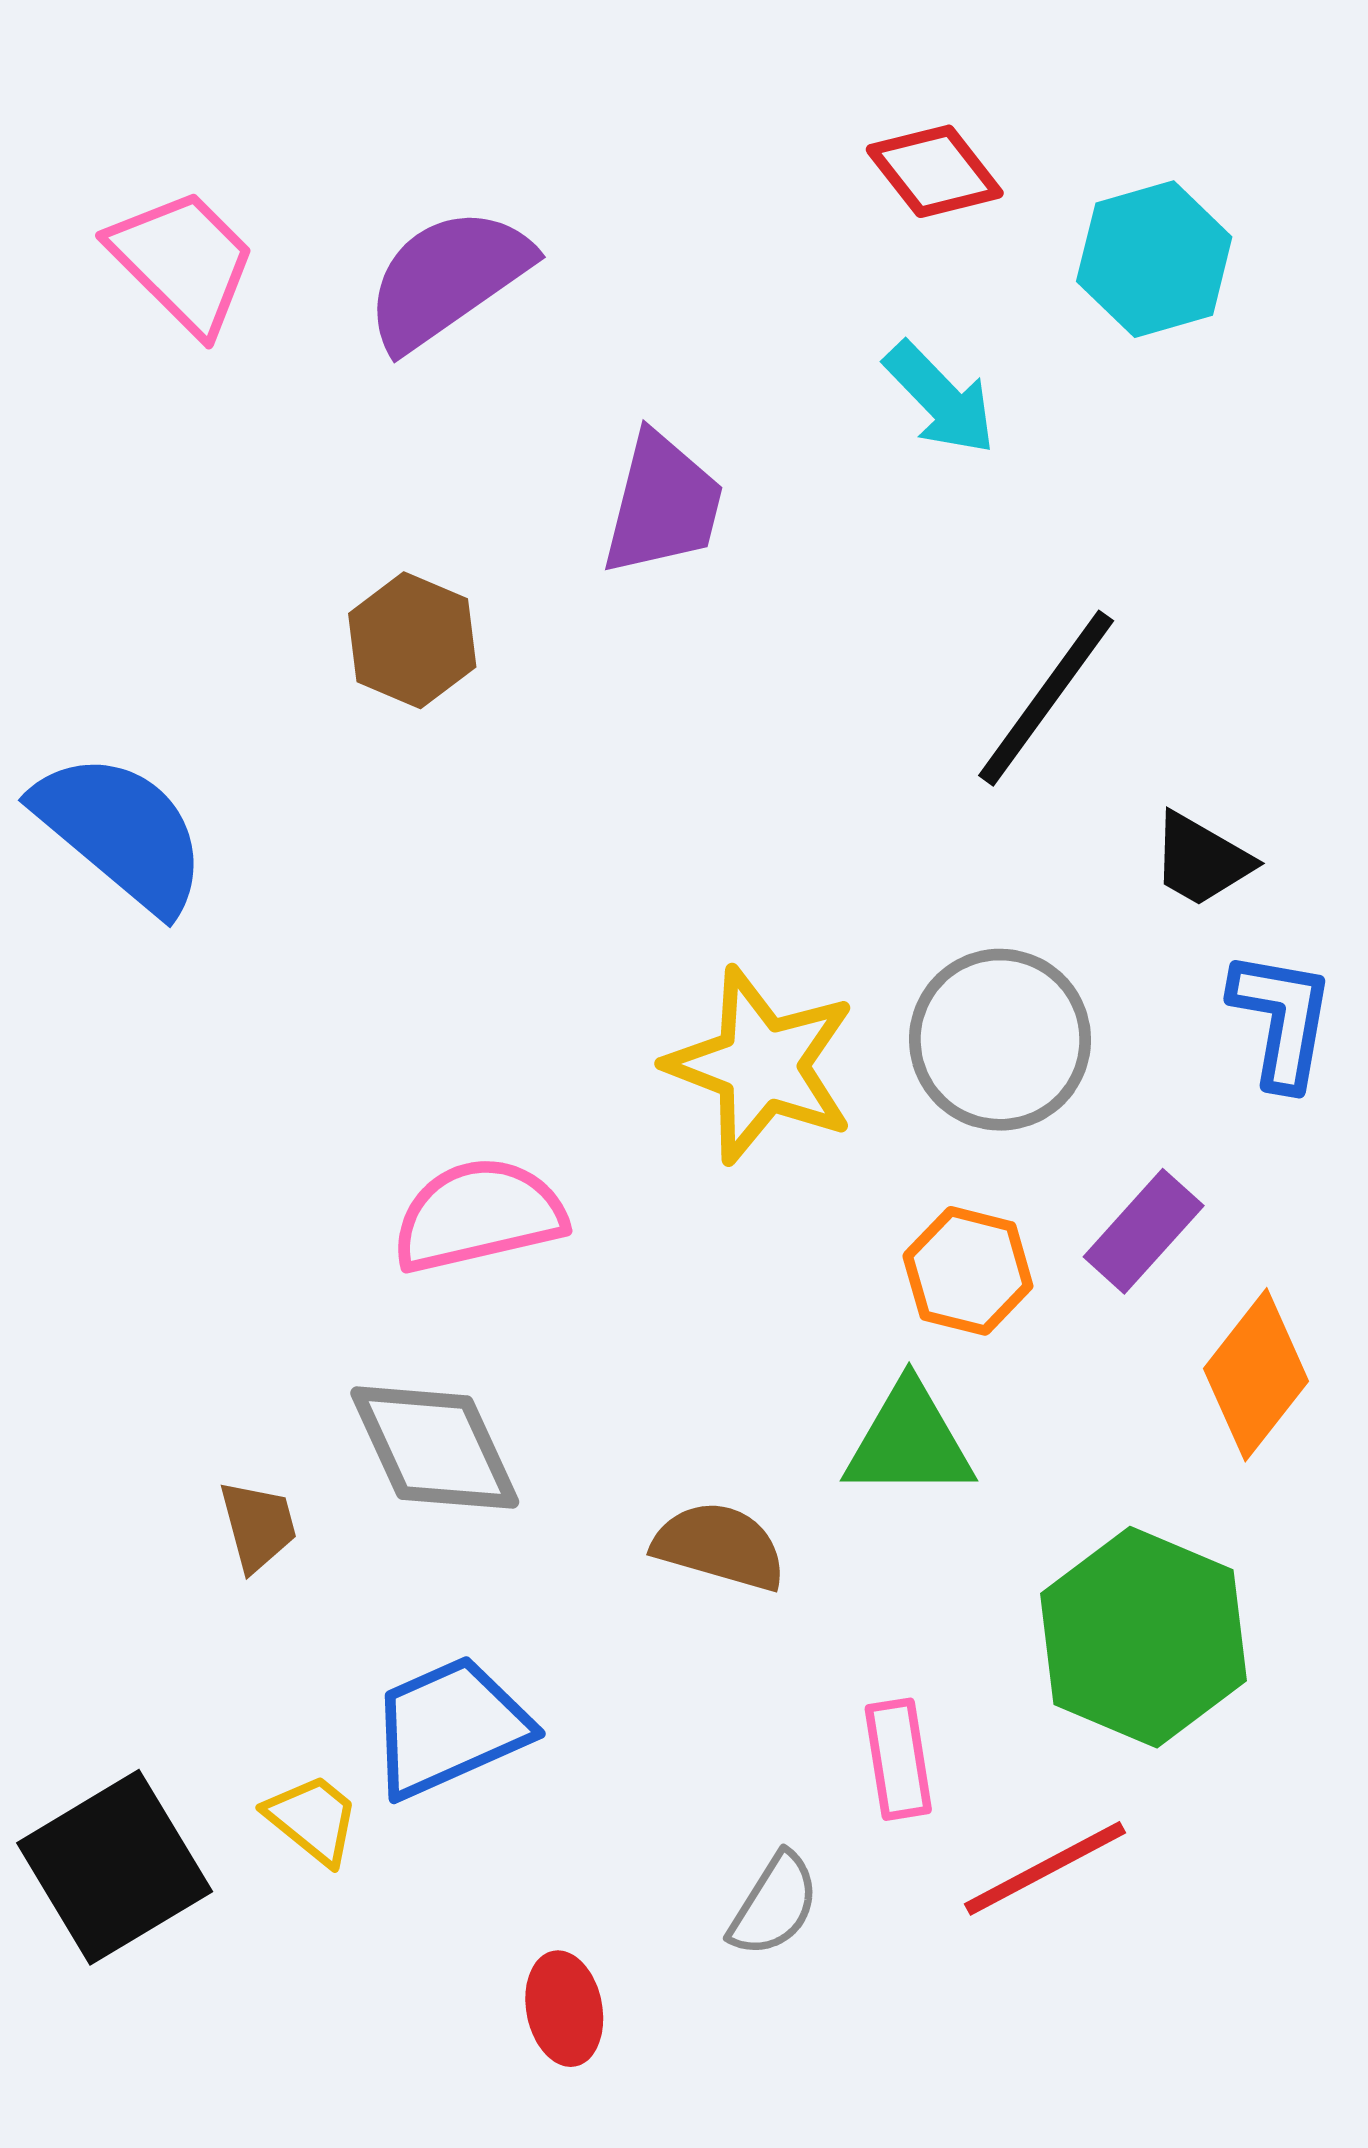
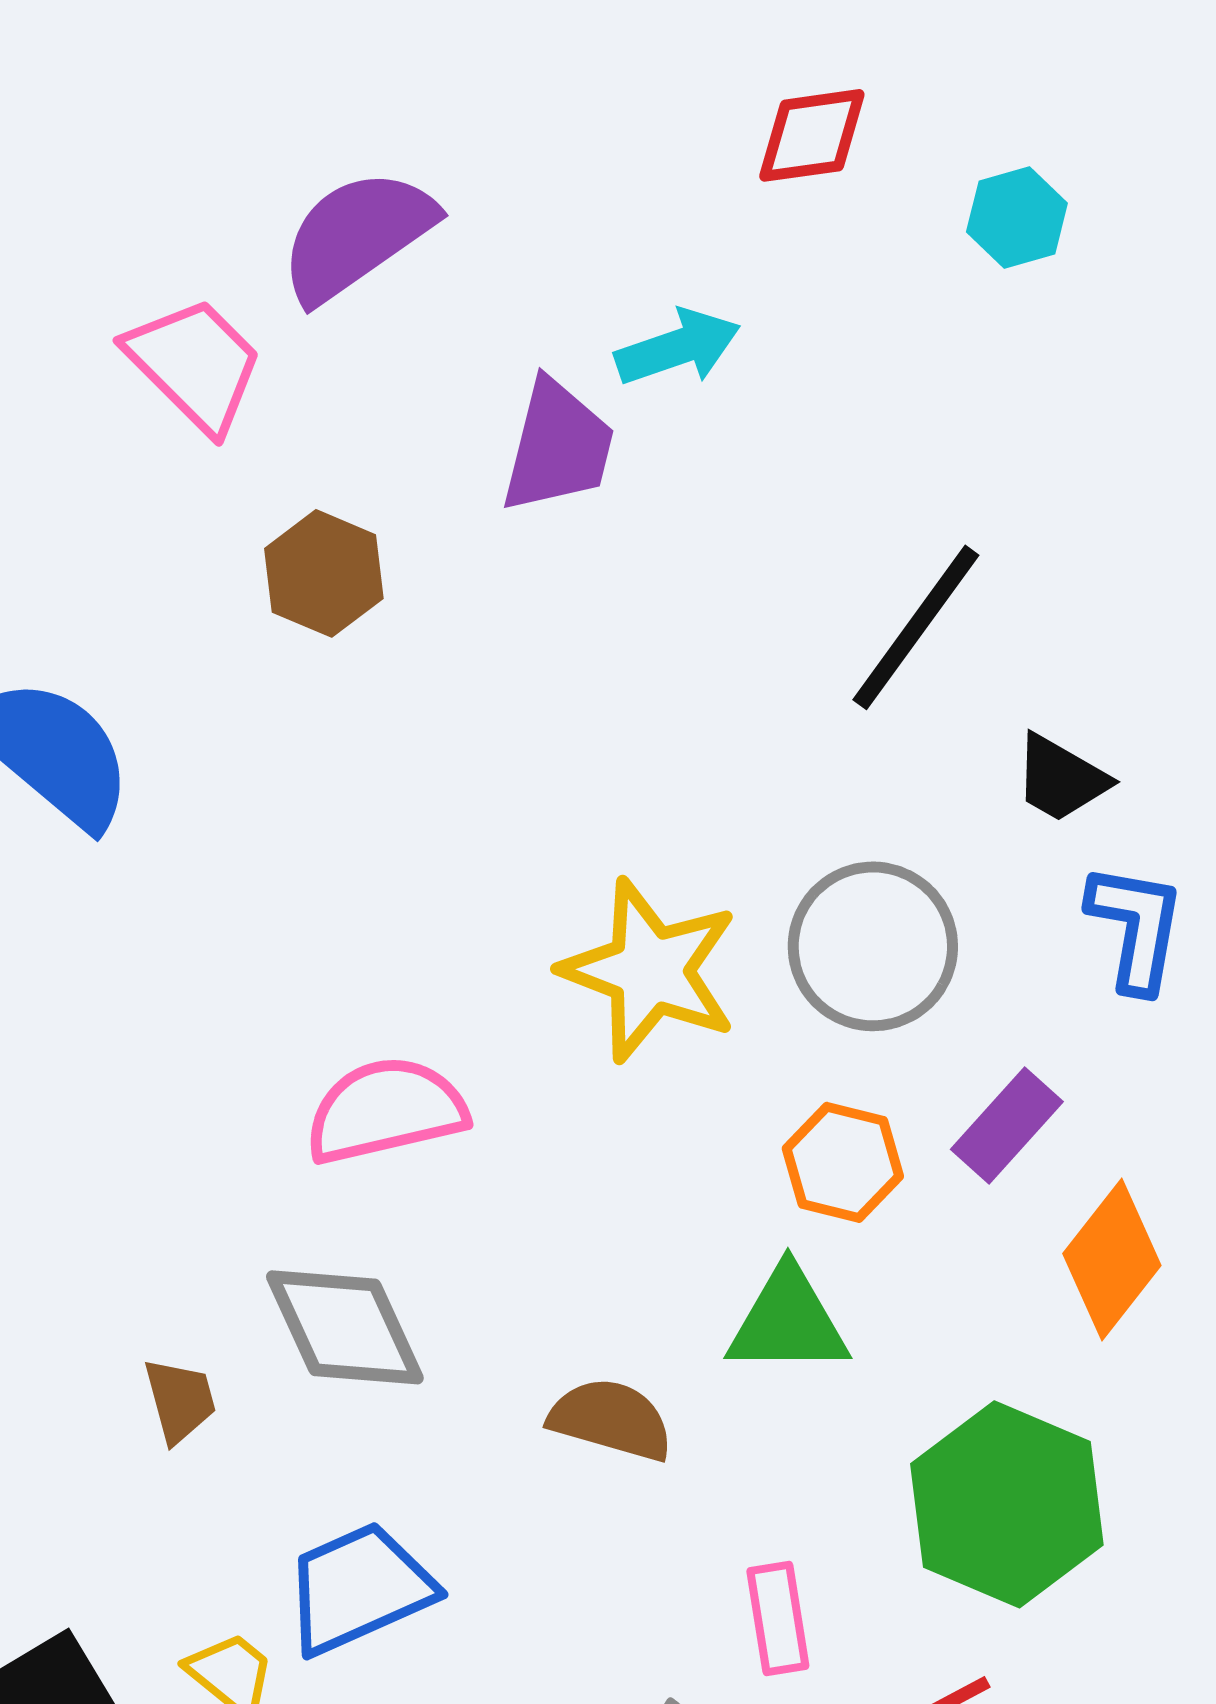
red diamond: (935, 171) -> (812, 135), turned -60
cyan hexagon: (1154, 259) -> (1017, 217), size x0.7
pink trapezoid: (183, 261) -> (195, 364), moved
cyan arrow: (940, 398) -> (678, 347), moved, turned -65

